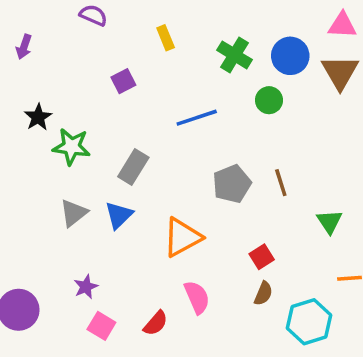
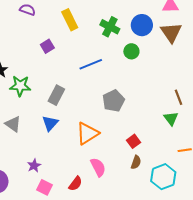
yellow rectangle: (166, 38) -> (70, 20), size x1.5
brown line: (281, 183) -> (179, 97), moved
gray triangle: (74, 213) -> (13, 124), moved, turned -42

